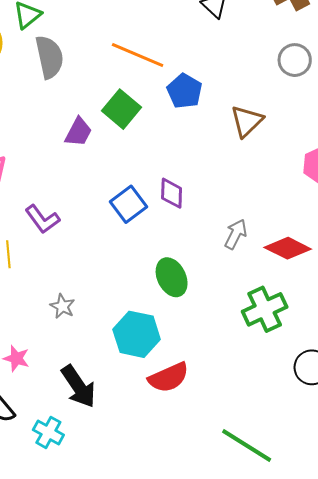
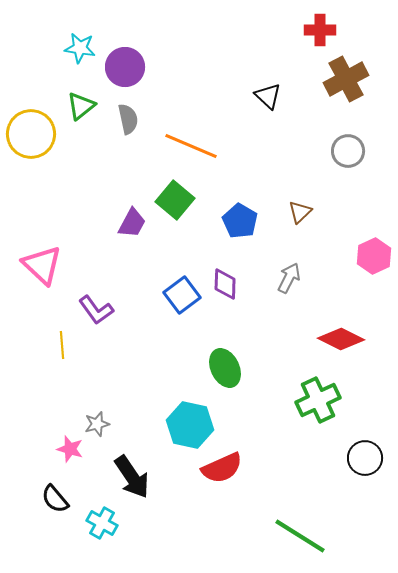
gray semicircle: (49, 57) -> (128, 119), moved, size x0.7
blue pentagon: (185, 91) -> (240, 221), moved
brown triangle: (247, 121) -> (300, 212), size x0.7
gray arrow: (236, 234) -> (289, 278), moved
gray star: (62, 306) -> (97, 424), moved, turned 30

